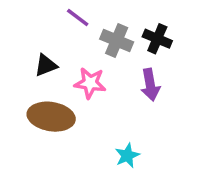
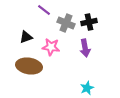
black cross: (157, 39) -> (89, 22), turned -35
cyan star: (127, 156) -> (87, 88), moved

